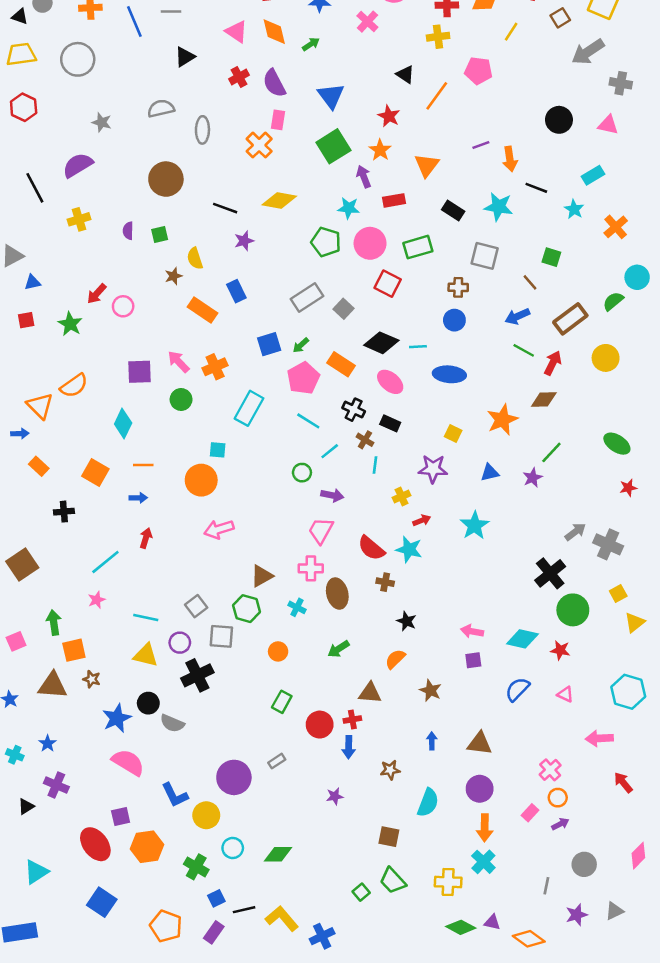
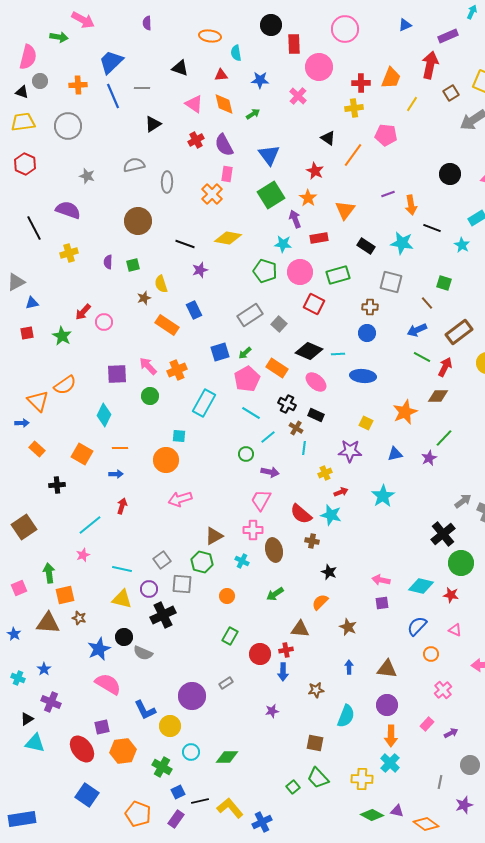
purple semicircle: (78, 165) -> (68, 210), turned 50
orange circle: (558, 798) -> (431, 654), moved
cyan triangle: (36, 872) -> (35, 743), moved, turned 45

